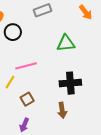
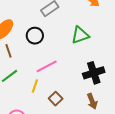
black circle: (13, 32) -> (35, 36), moved

